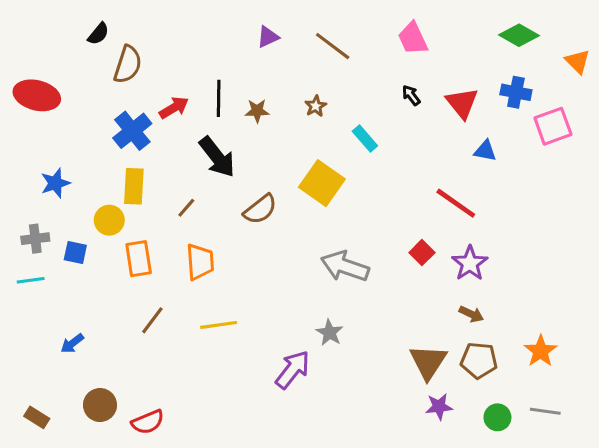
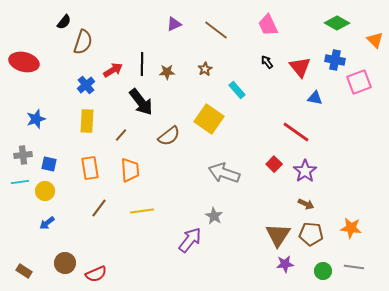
blue cross: (132, 131) -> (86, 85), size x0.7
yellow circle: (109, 220) -> (45, 191), moved
orange star: (541, 351) -> (351, 228), turned -30

